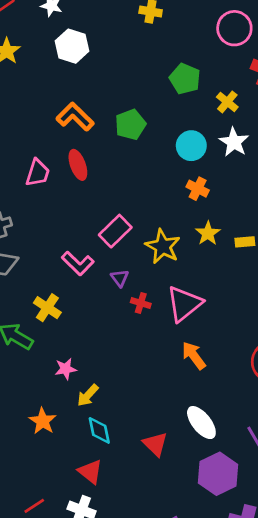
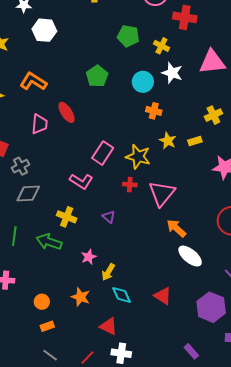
orange L-shape: (75, 117) -> (33, 81), moved
purple triangle: (120, 278) -> (109, 217), moved
red cross: (141, 303) -> (130, 185), moved
white ellipse: (201, 423) -> (190, 256), moved
red triangle: (90, 472) -> (109, 326), moved

